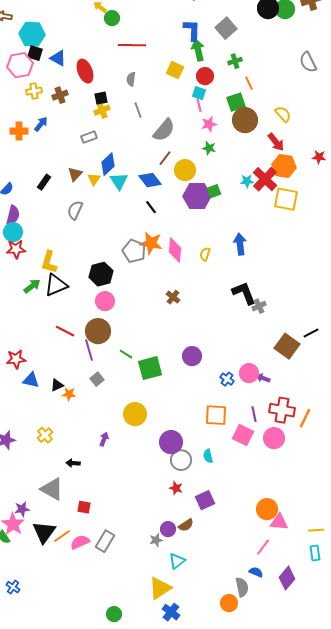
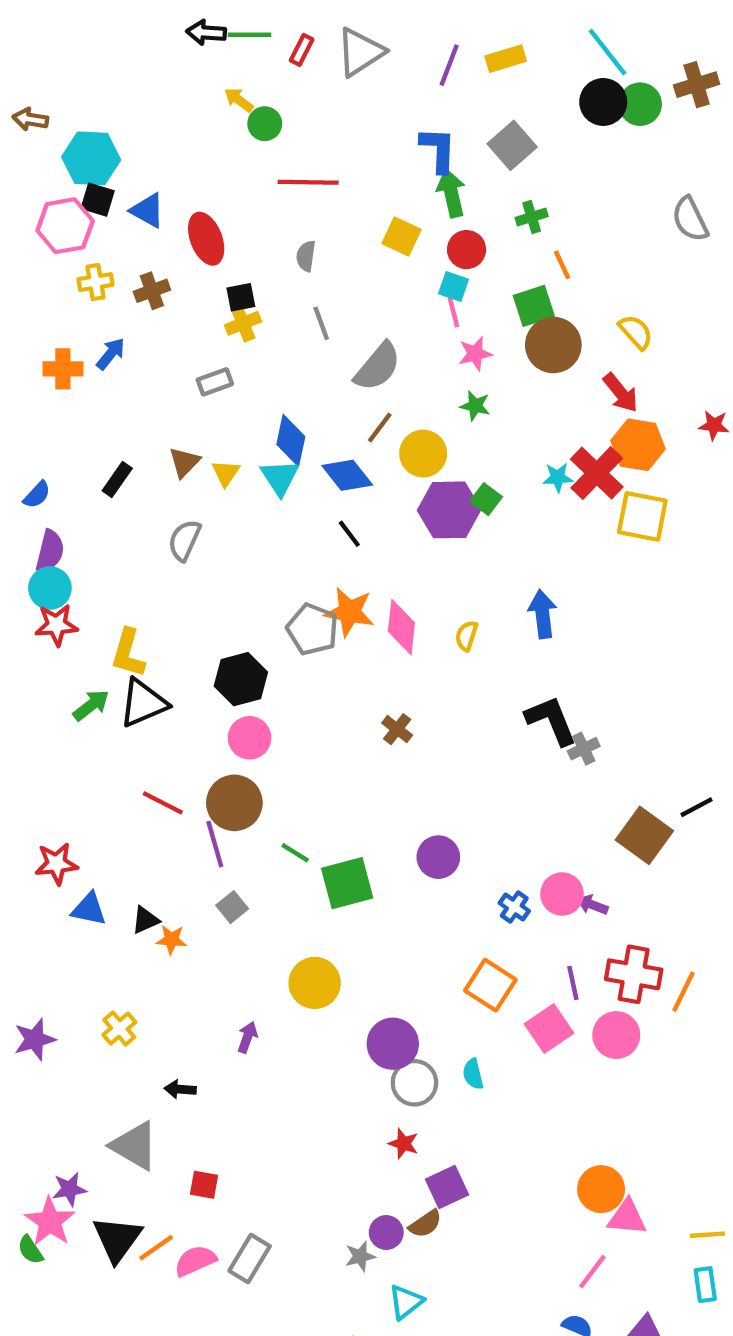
blue diamond: (108, 164) -> (291, 440), moved, turned -35
green square: (214, 191) -> (486, 499), turned -32
orange square: (216, 415) -> (490, 985), turned 30
pink square: (243, 435) -> (549, 1029), turned 30
purple square: (205, 500) -> (447, 1187), moved

